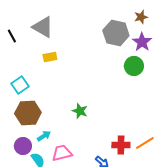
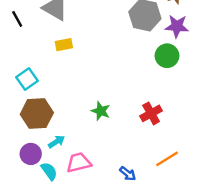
purple star: (142, 42) -> (177, 26), turned -30
orange line: (145, 143) -> (167, 159), moved
red cross: (121, 145) -> (151, 113), moved, turned -30

